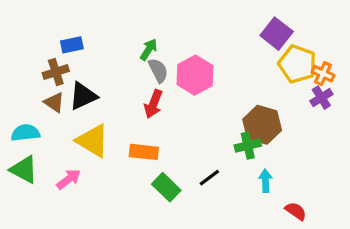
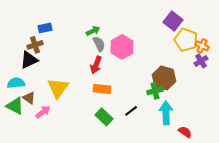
green arrow: (149, 50) -> (93, 31), turned 32
black triangle: (83, 96) -> (29, 60), moved
brown triangle: (54, 102) -> (29, 98), moved
yellow triangle: (93, 141) -> (58, 88), turned 35
orange rectangle: (144, 152) -> (102, 89), moved
cyan arrow: (265, 181) -> (166, 113), size x1.6

